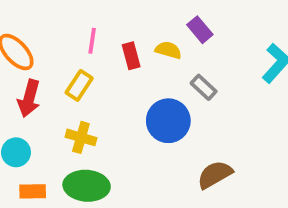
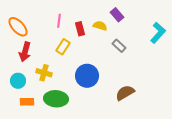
yellow rectangle: (79, 85) -> (63, 47), moved
blue circle: (168, 121) -> (87, 76), moved
yellow cross: (81, 137) -> (44, 73), moved

